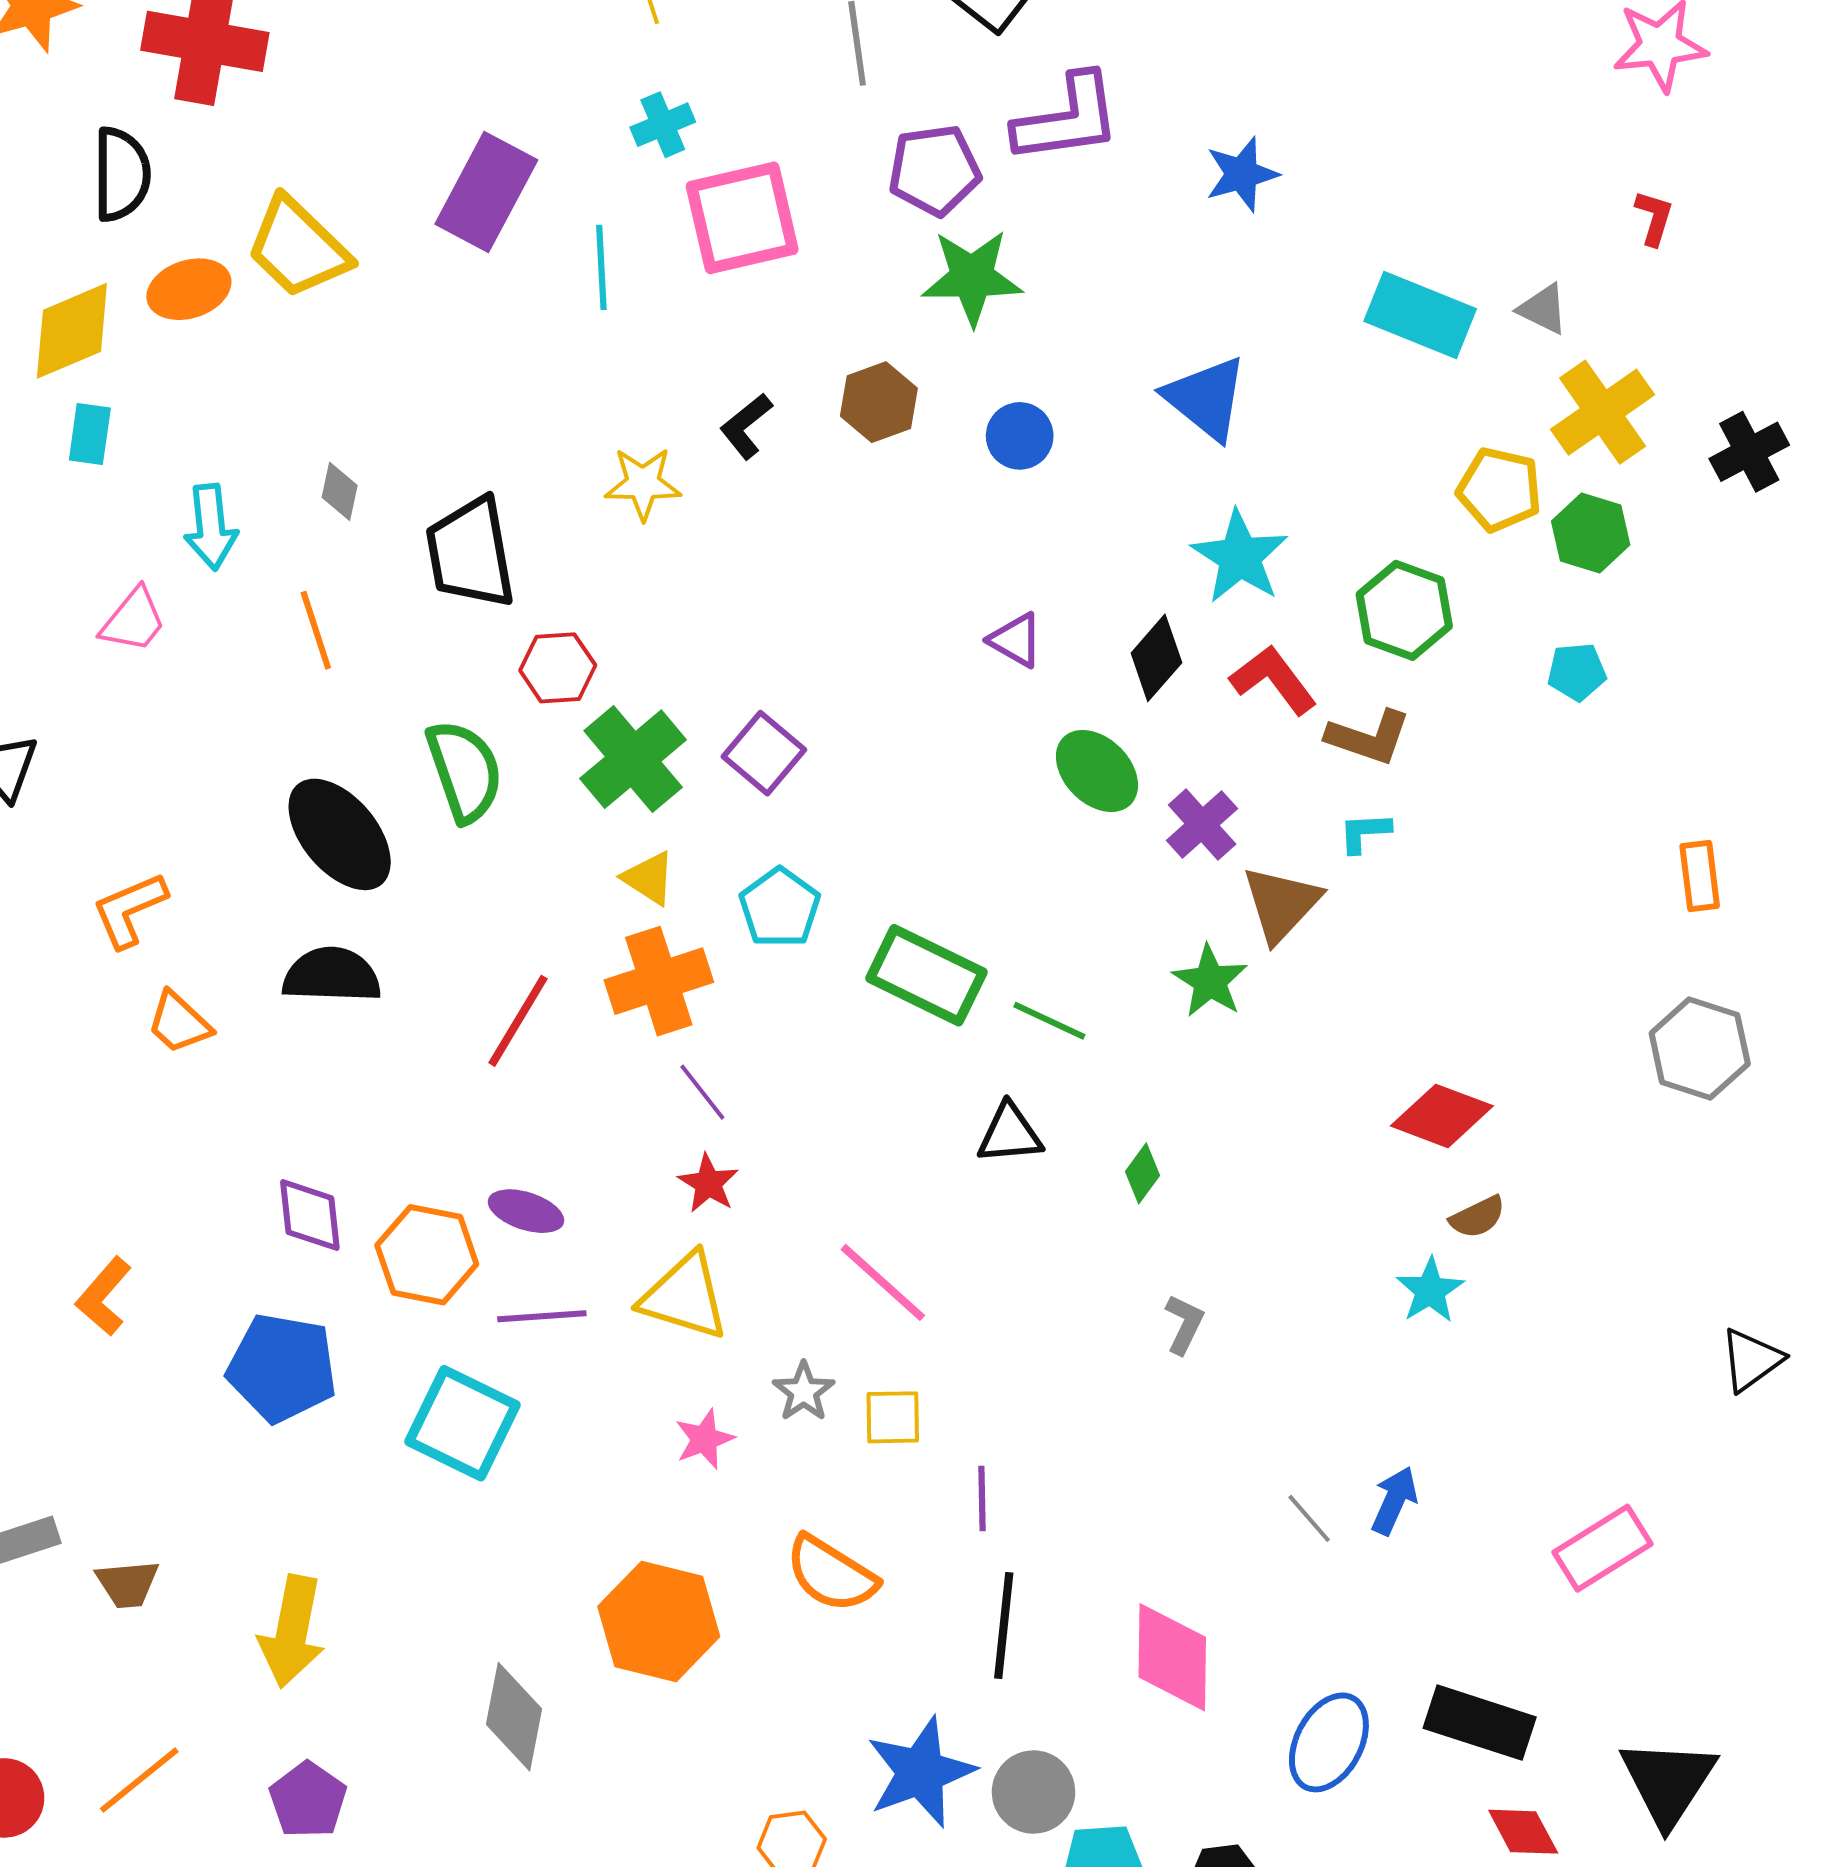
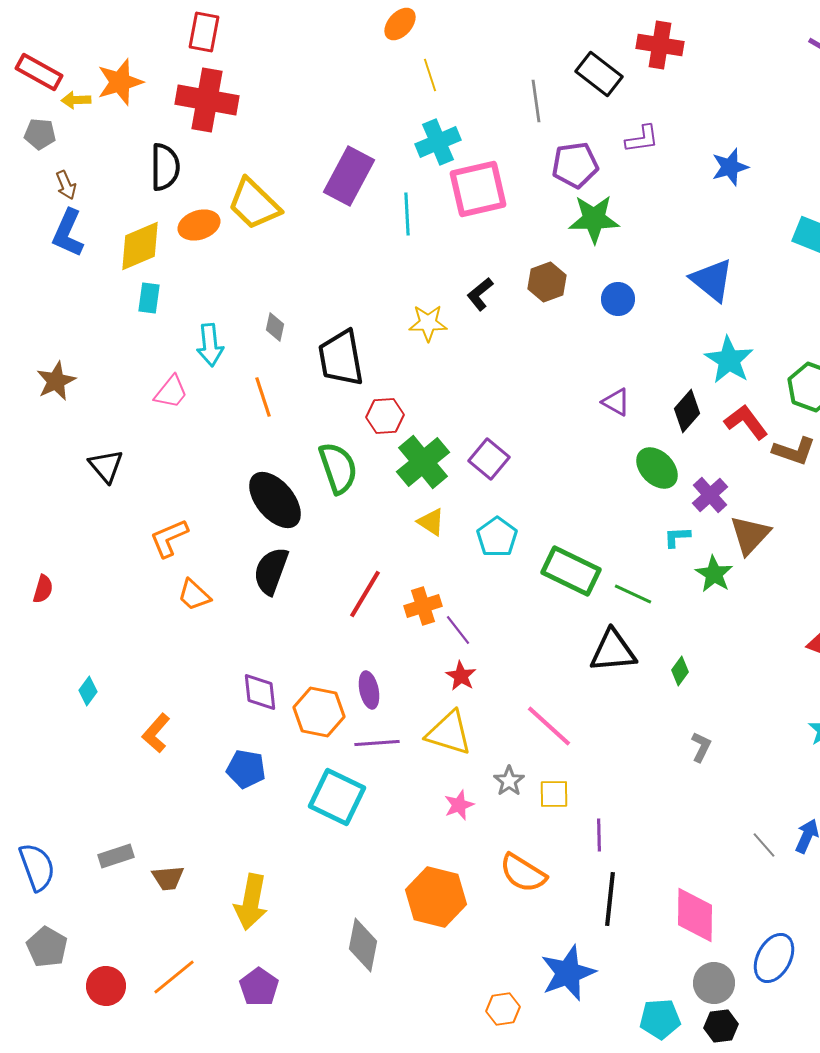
purple L-shape: (1067, 119) -> (642, 139), size x0.6
cyan cross: (663, 125) -> (438, 142), size x1.4
cyan L-shape: (1365, 832) -> (677, 537), moved
black semicircle: (332, 975) -> (271, 571), turned -72
orange cross: (659, 981) -> (423, 606), moved, size x0.7
black triangle: (1010, 1134) -> (613, 651), size x1.4
purple ellipse: (526, 1211) -> (369, 690), turned 60
blue pentagon: (282, 1368) -> (246, 769), size x0.7
gray circle: (1034, 1792) -> (714, 983), moved

